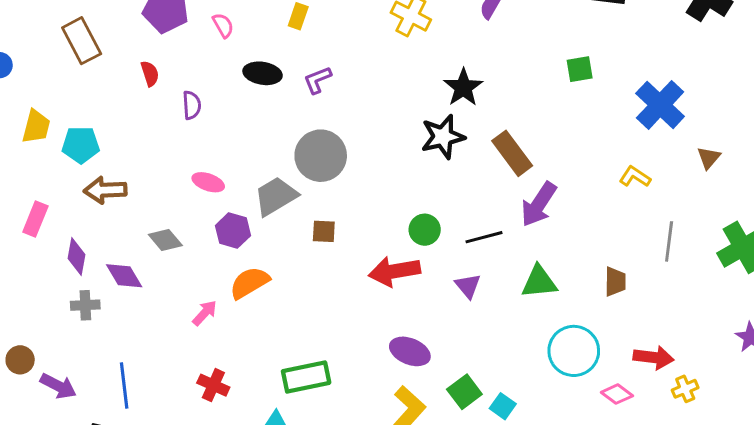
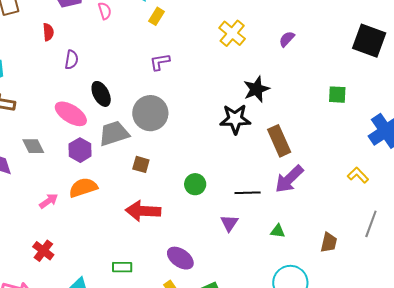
black ellipse: (263, 73) -> (101, 94), moved, turned 40
pink ellipse: (208, 182) -> (71, 114), size x1.5
green circle: (425, 230) -> (195, 184), moved
red arrow: (394, 271) -> (143, 211), moved
green triangle: (539, 282) -> (278, 231), size x0.6
green rectangle: (306, 377) -> (122, 267), moved, size x0.6

